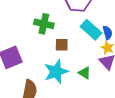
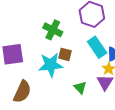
cyan star: (56, 72) -> (51, 65), moved

